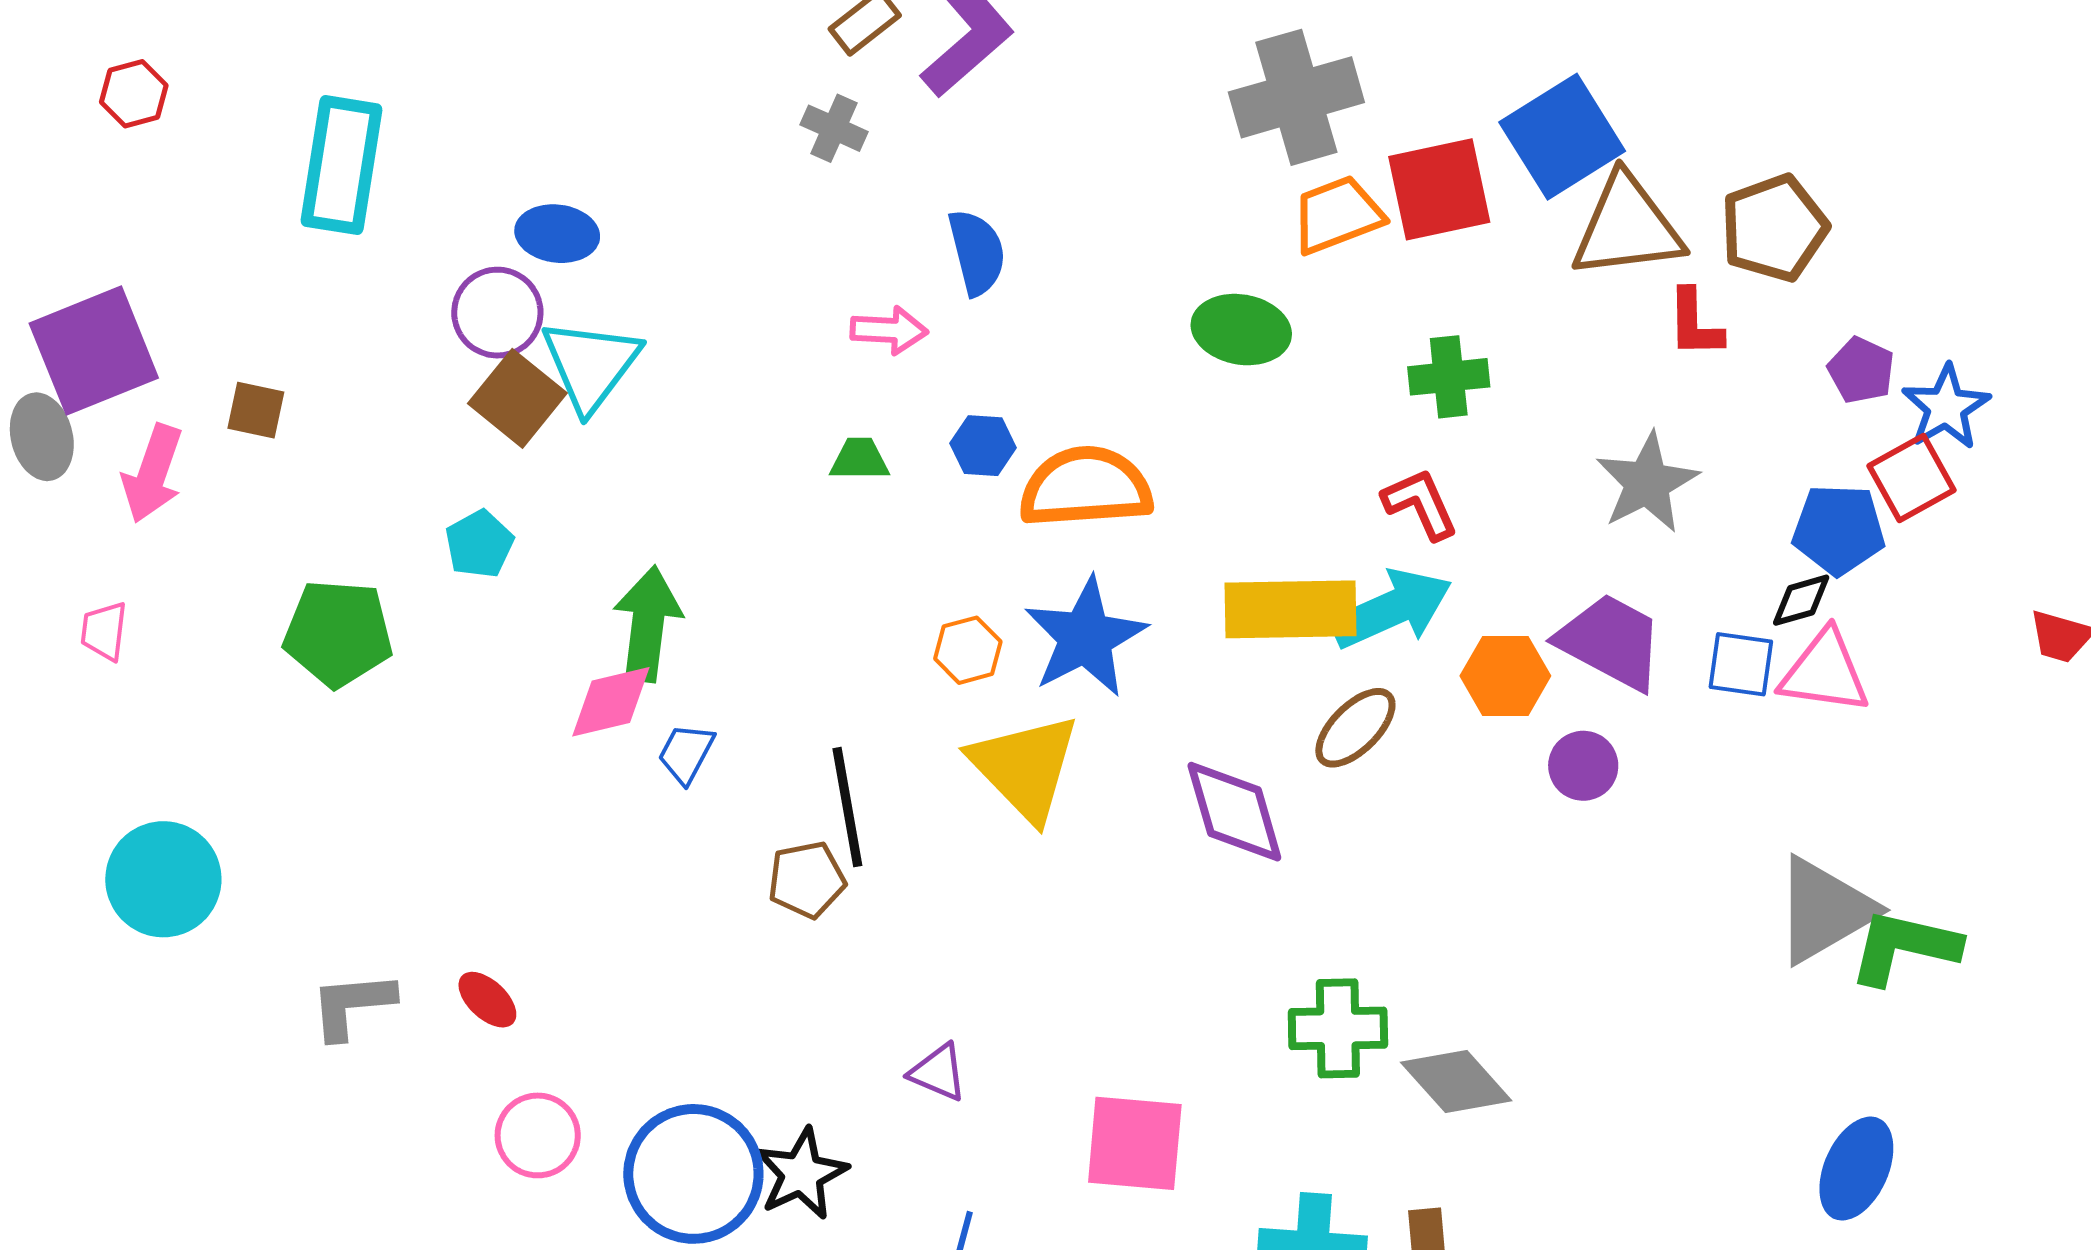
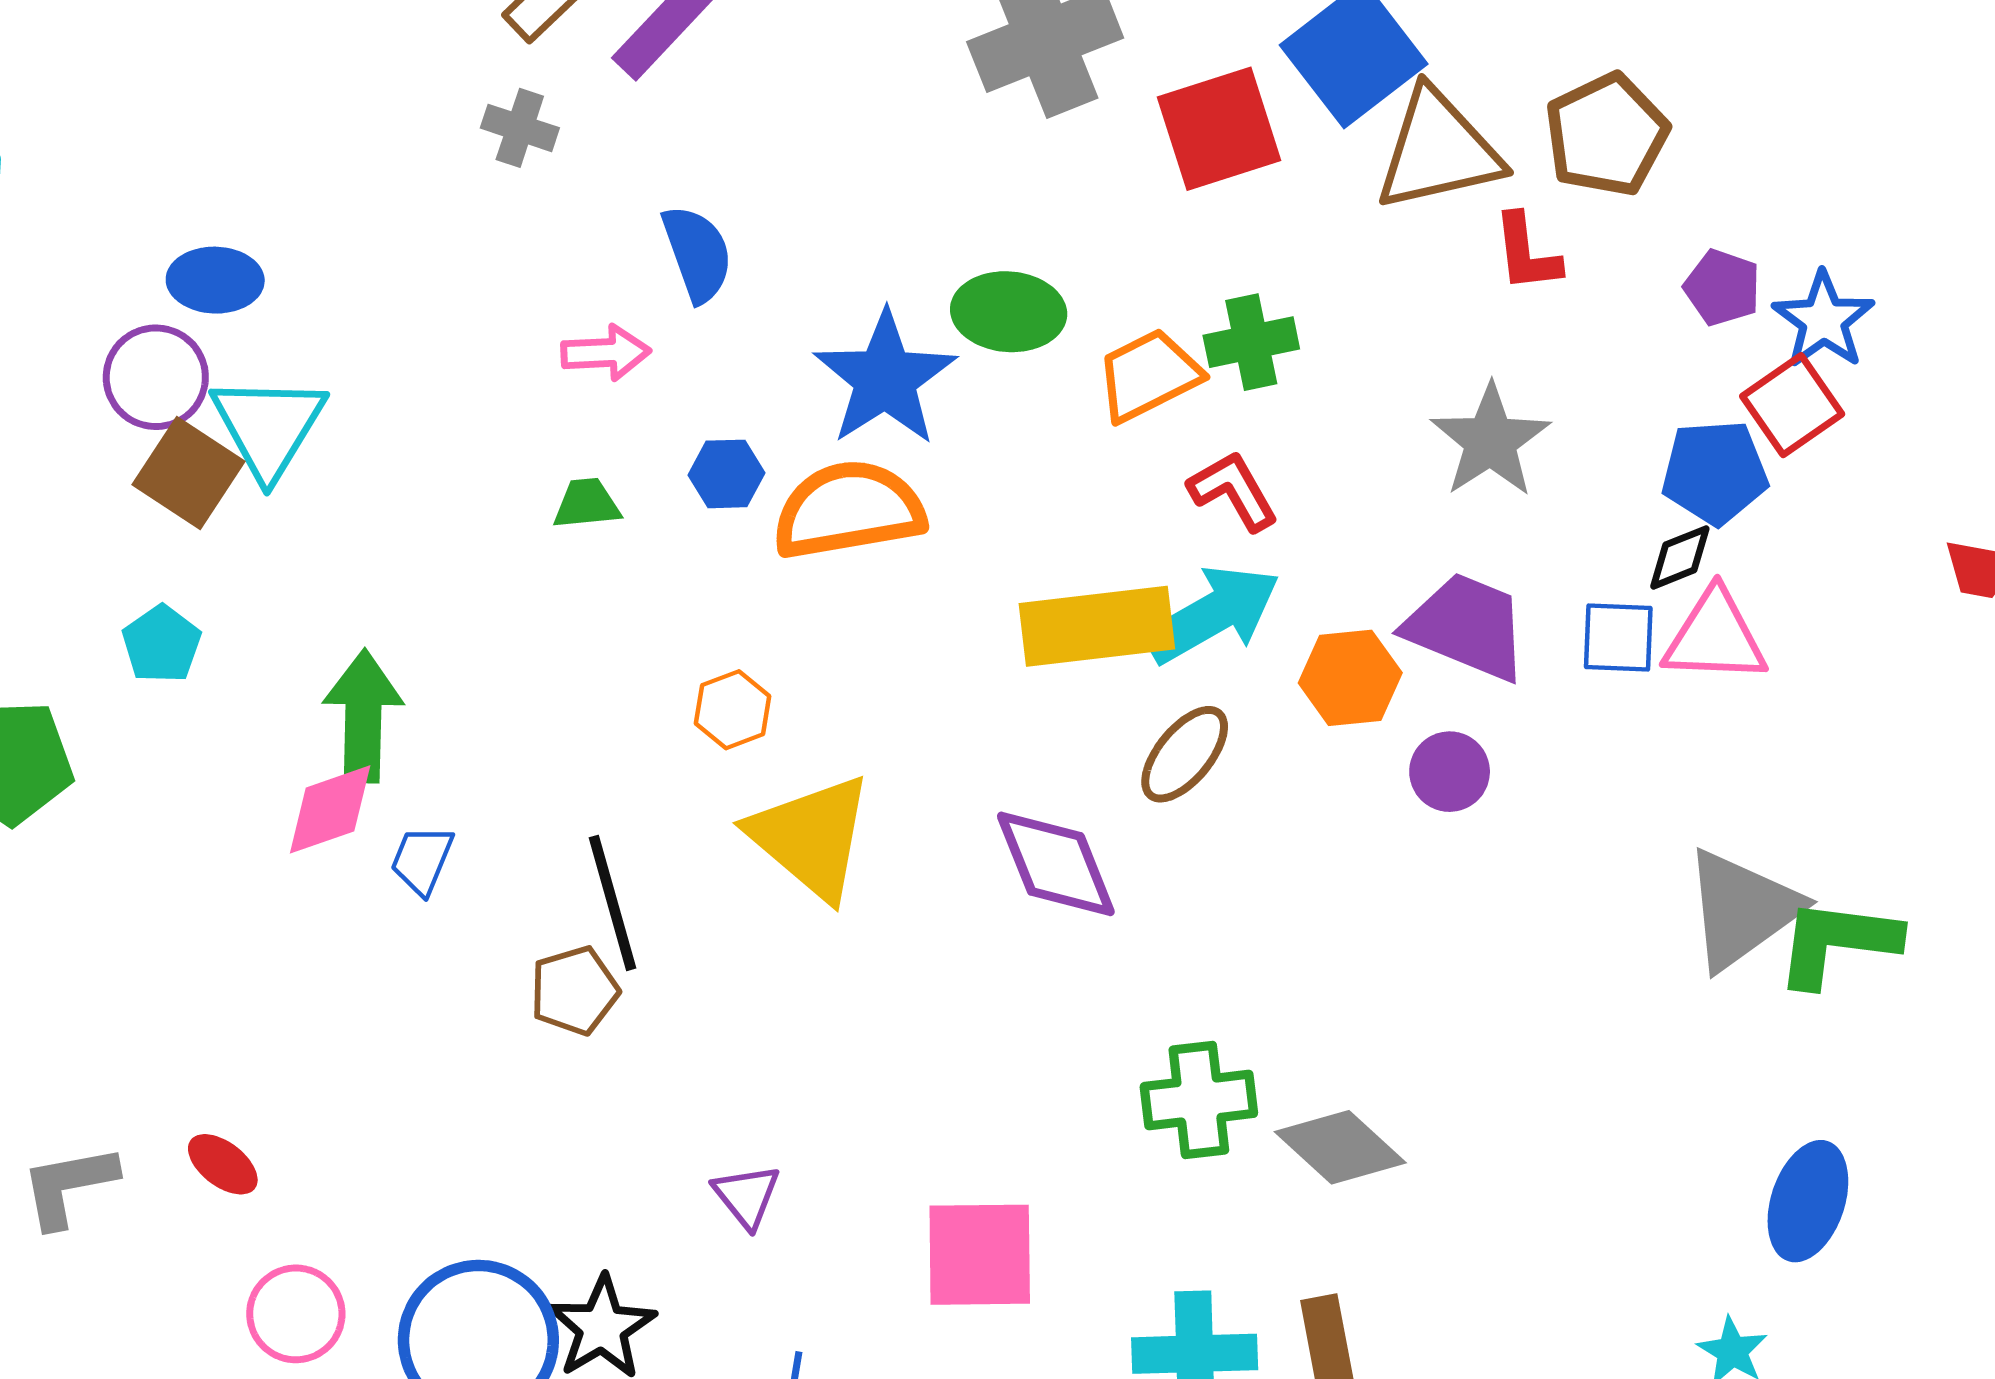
orange trapezoid: (1337, 215) -> (1149, 375), moved
blue star: (1085, 637) -> (885, 378), moved
purple triangle: (938, 1072) -> (747, 1196), turned 34

